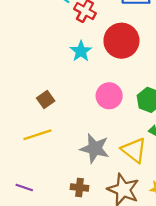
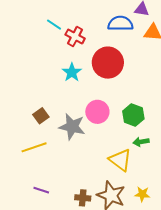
gray star: (95, 148) -> (72, 127), moved
brown cross: (79, 187) -> (83, 198), moved
purple line: (24, 188) -> (41, 190), moved

